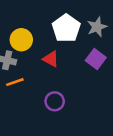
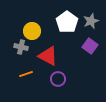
red triangle: (51, 59) -> (48, 56), moved, size x1.5
orange line: (15, 82) -> (26, 74), moved

